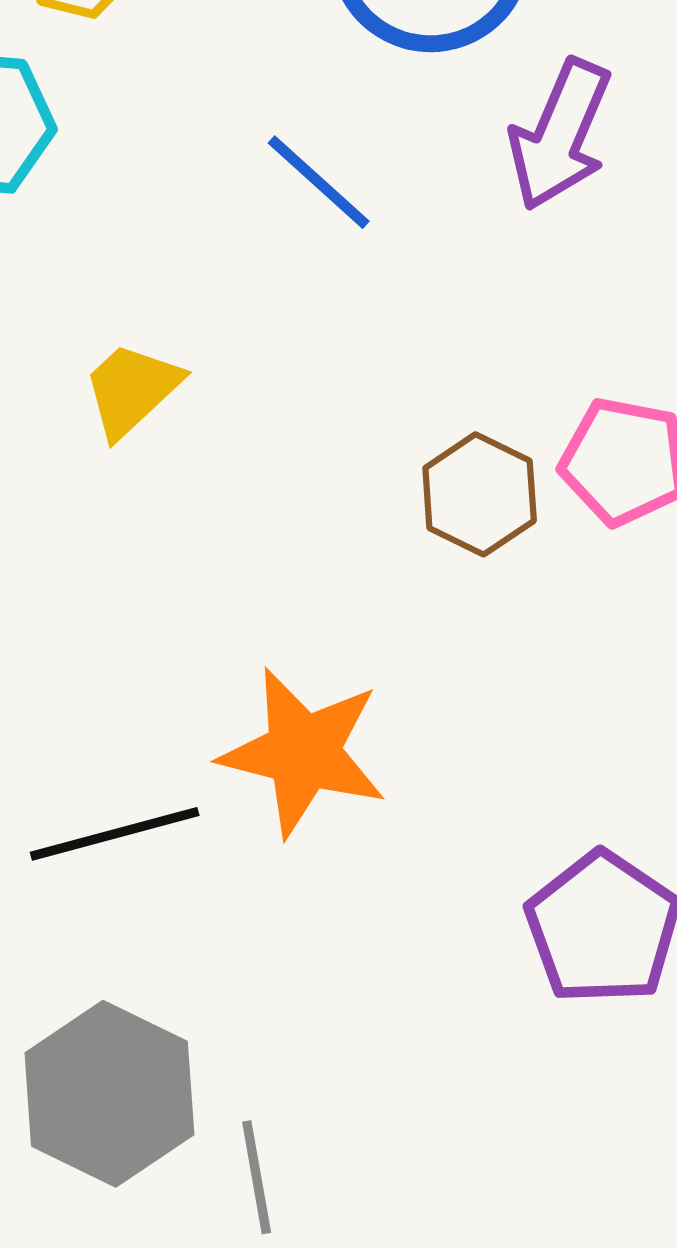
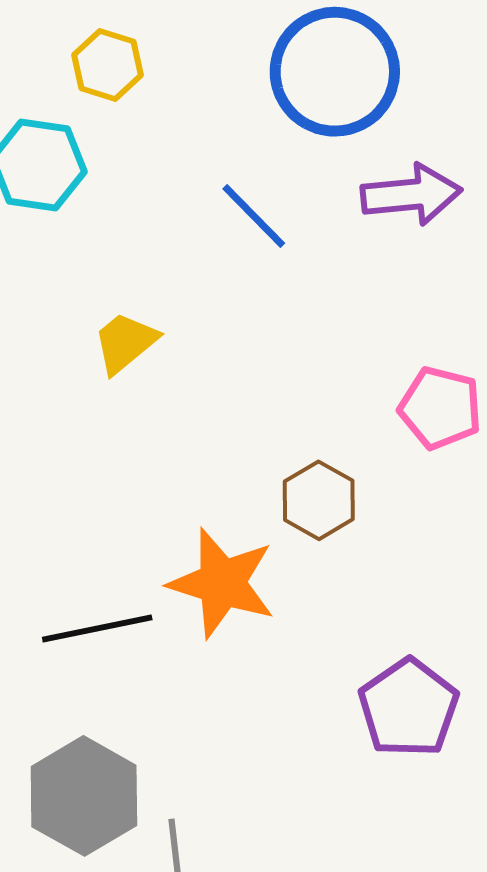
purple arrow: (560, 135) -> (411, 195), turned -122
brown hexagon: (480, 494) -> (319, 500), moved

